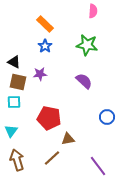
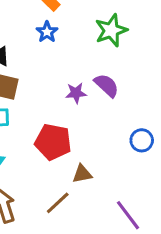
green star: (87, 45) -> (111, 30), turned -30
purple star: (40, 74) -> (76, 93), moved

